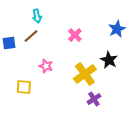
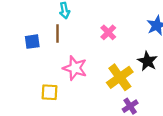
brown line: (31, 36) -> (58, 34), turned -49
pink star: (46, 66) -> (75, 68), size x1.5

